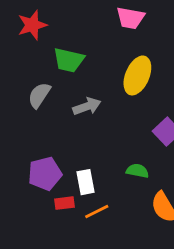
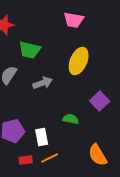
green semicircle: (137, 171) -> (71, 119), moved
red rectangle: (64, 203) -> (26, 160), moved

